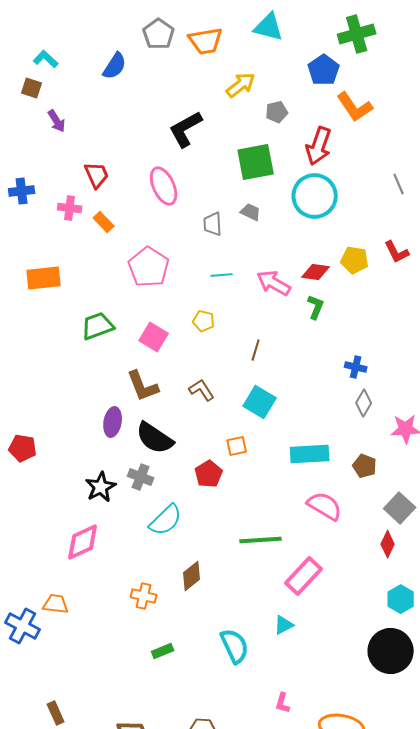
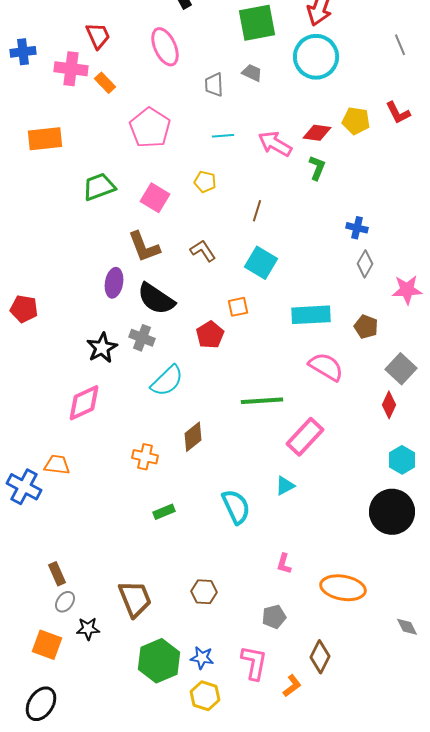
pink cross: (70, 208) -> (71, 69), size x1.4

